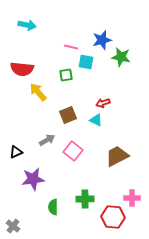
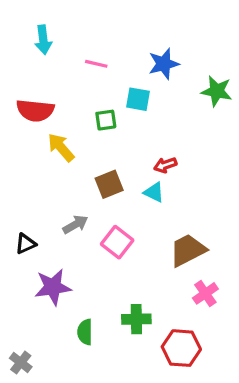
cyan arrow: (27, 25) -> (43, 40), turned 72
pink line: (71, 47) -> (96, 64), moved
green star: (121, 57) -> (217, 91), moved
pink cross: (132, 198) -> (205, 293), moved, turned -35

